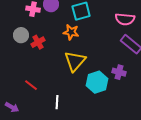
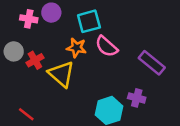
pink semicircle: (125, 19) -> (107, 46), moved, turned 36
yellow triangle: (75, 61) -> (61, 74), moved, turned -30

